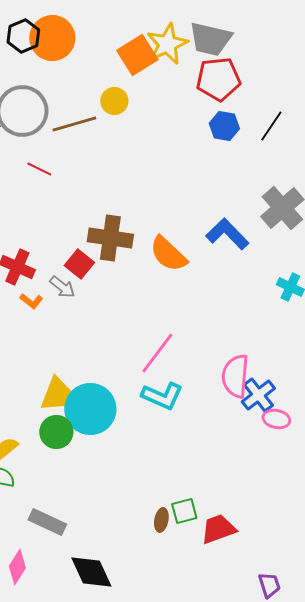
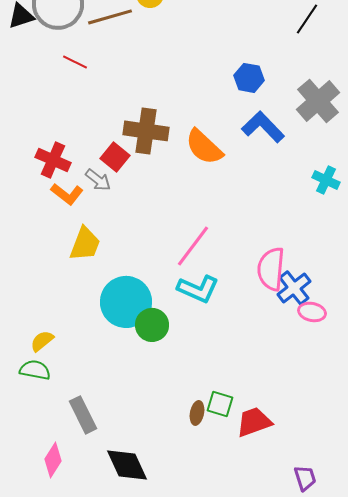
blue hexagon: (224, 126) -> (249, 78), moved
orange L-shape: (31, 301) -> (67, 194), size x1.4
yellow trapezoid: (56, 394) -> (85, 244), moved
green circle: (56, 432) -> (152, 325), moved
green square: (184, 511) -> (220, 404), turned 32
gray rectangle: (47, 522) -> (83, 415), turned 39

